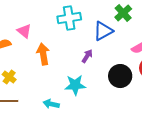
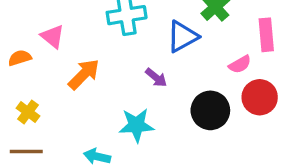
orange arrow: (43, 54) -> (84, 74), turned 55
purple arrow: (87, 56) -> (156, 78), turned 96

